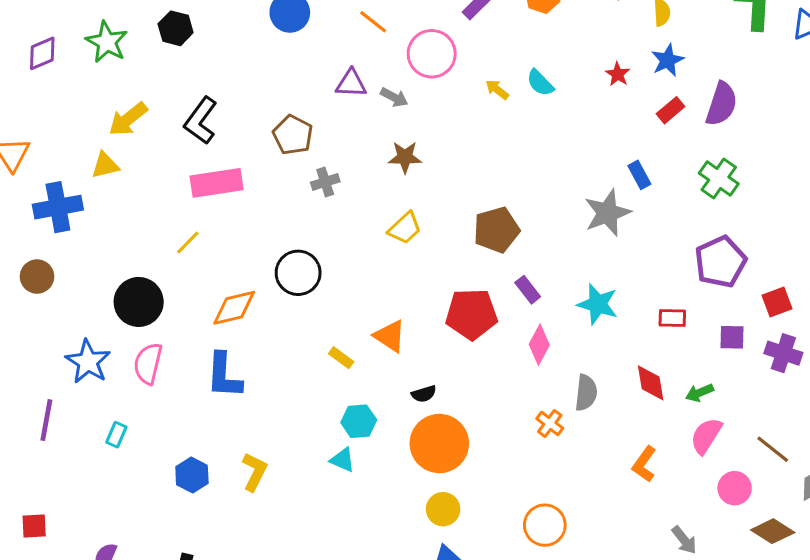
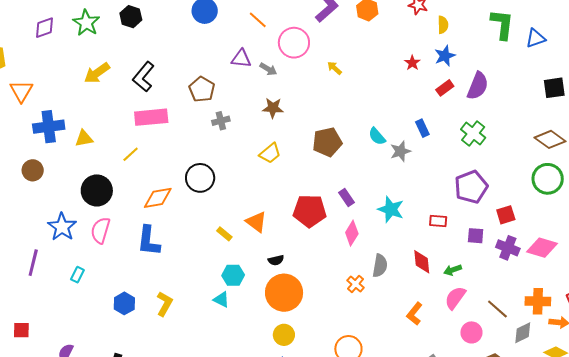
cyan semicircle: (540, 83) -> (377, 136), moved
yellow triangle: (105, 165) -> (84, 138), moved
gray star: (607, 213) -> (400, 151), size x0.7
brown pentagon: (496, 230) -> (327, 142), moved

